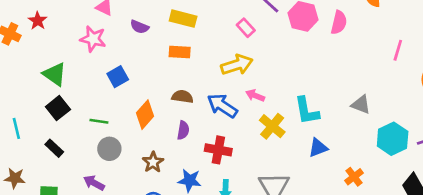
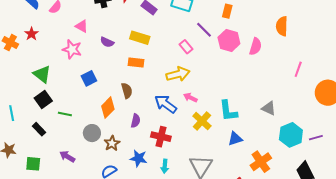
brown semicircle: (182, 97) -> (127, 91), moved, turned 63
green line: (99, 121) -> (65, 114), moved
gray circle: (109, 149) -> (92, 133), moved
orange cross: (354, 177) -> (261, 162), size x1.5

